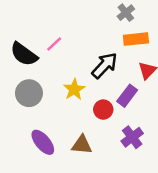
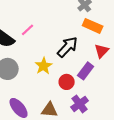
orange rectangle: (136, 39) -> (93, 26), turned 30
purple cross: (132, 137) -> (80, 104), moved

